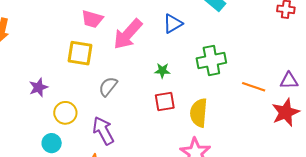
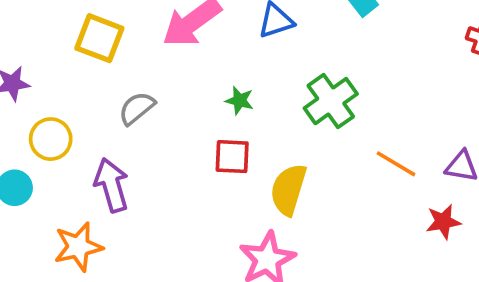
green cross: (211, 60) -> (331, 101), turned -36
red star: (286, 112) -> (443, 222), size x0.7

